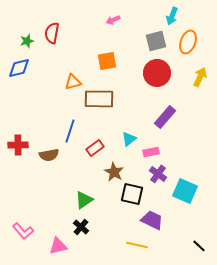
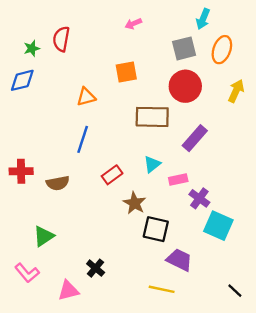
brown rectangle: (99, 99) -> (152, 117), moved
blue line: (70, 131) -> (83, 139), moved
purple cross: (158, 174) -> (199, 198), moved
green triangle: (84, 200) -> (44, 236), moved

